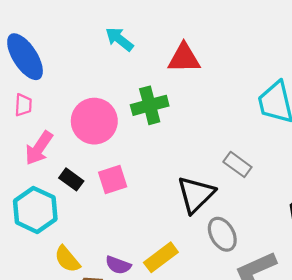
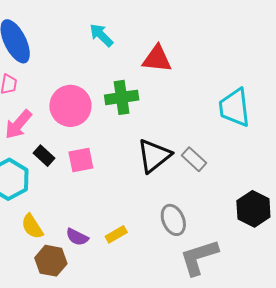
black triangle: (196, 194) -> (154, 156), moved
yellow rectangle: (161, 257) -> (116, 234), size x0.7

